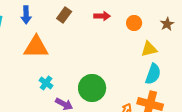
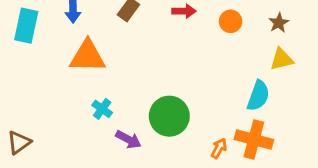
yellow triangle: (149, 49) -> (282, 59), moved

